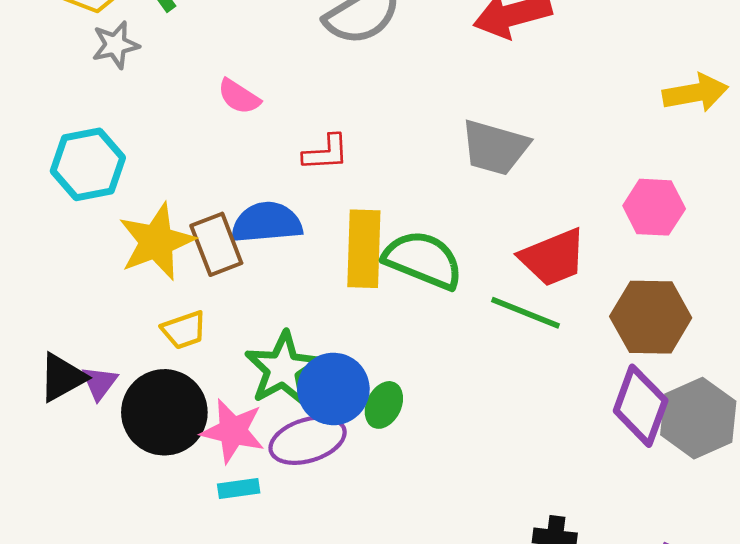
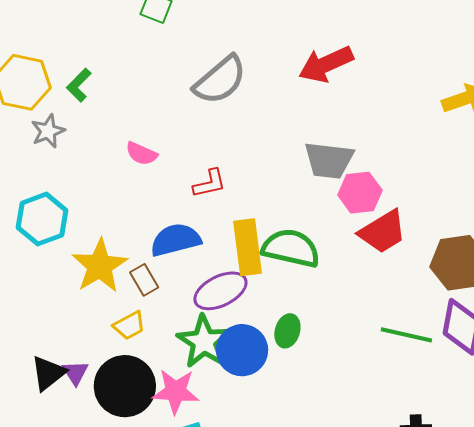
pink hexagon: (654, 207) -> (360, 193), moved
brown rectangle: (216, 244) -> (144, 280), moved, size x0.7
green line: (525, 313) -> (406, 335), moved
green ellipse: (384, 405) -> (287, 331), moved
purple ellipse: (308, 440) -> (220, 291), moved

